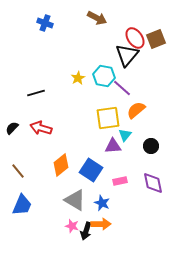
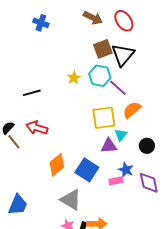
red ellipse: (135, 38) -> (124, 21), moved
brown square: (156, 39) -> (103, 49), moved
brown line: (18, 171) -> (14, 142), moved
blue star: (102, 203) -> (126, 170), moved

